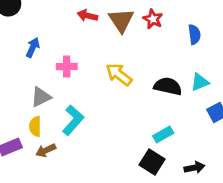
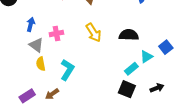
yellow arrow: (119, 74) -> (93, 33), turned -150
cyan triangle: (200, 82) -> (146, 57), moved
gray triangle: (41, 97) -> (36, 45), moved, turned -49
yellow semicircle: (35, 126) -> (41, 64), moved

